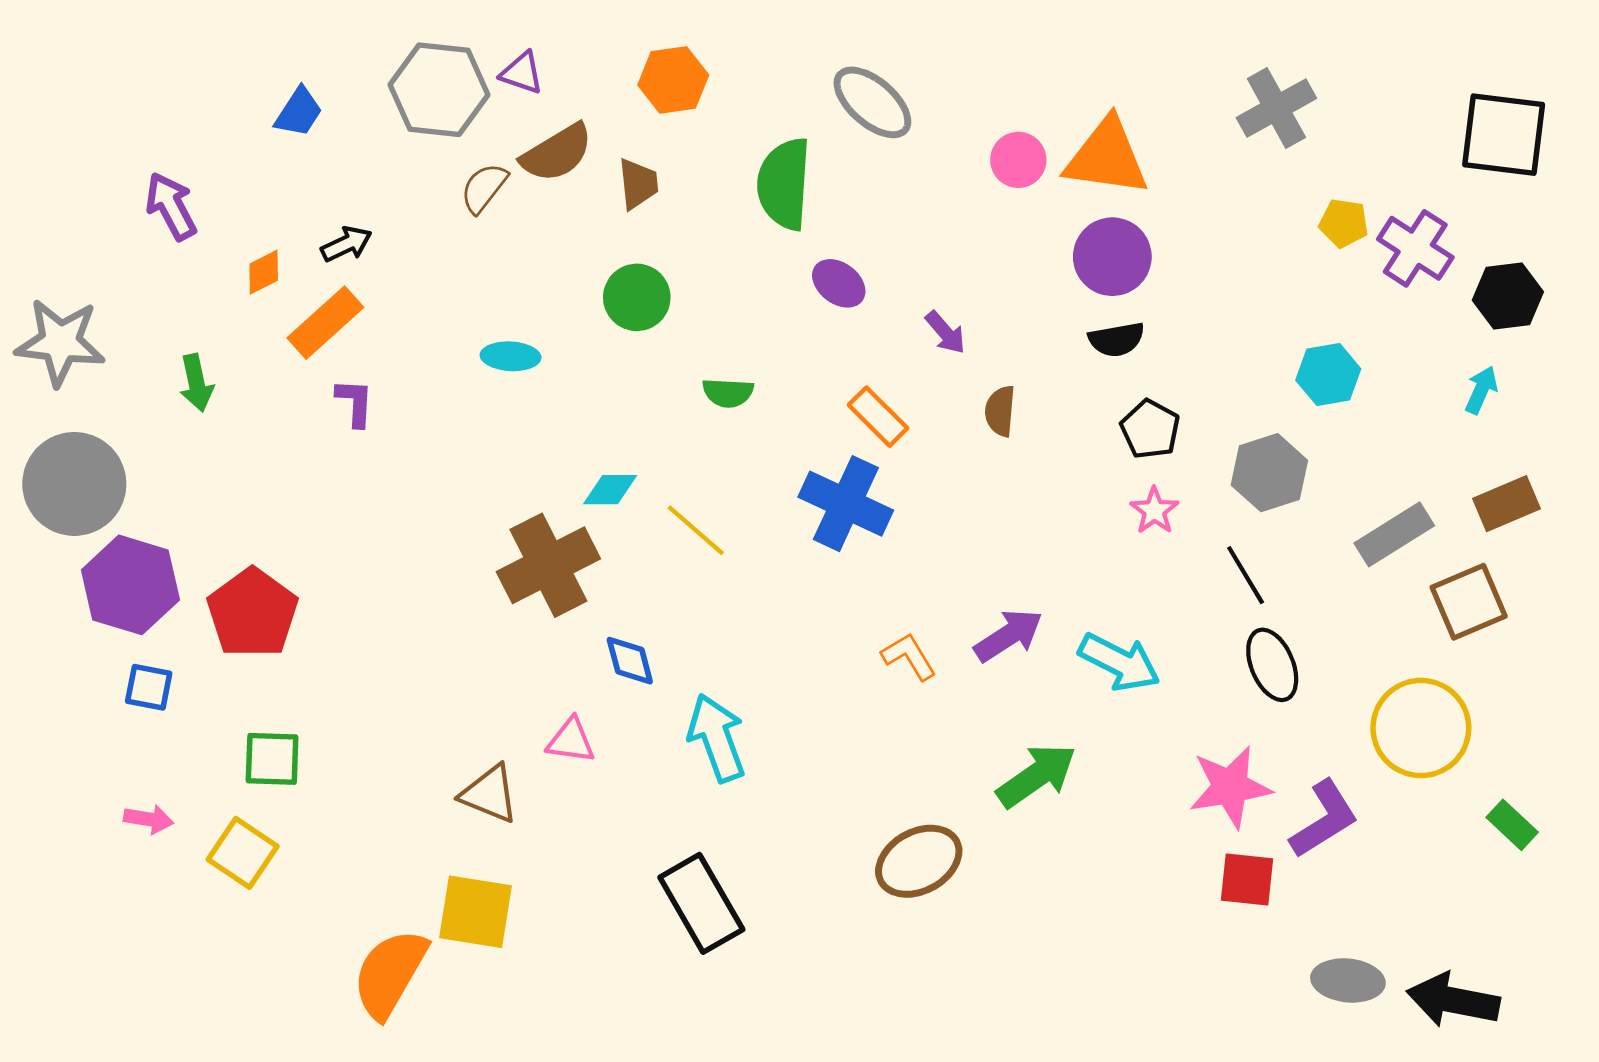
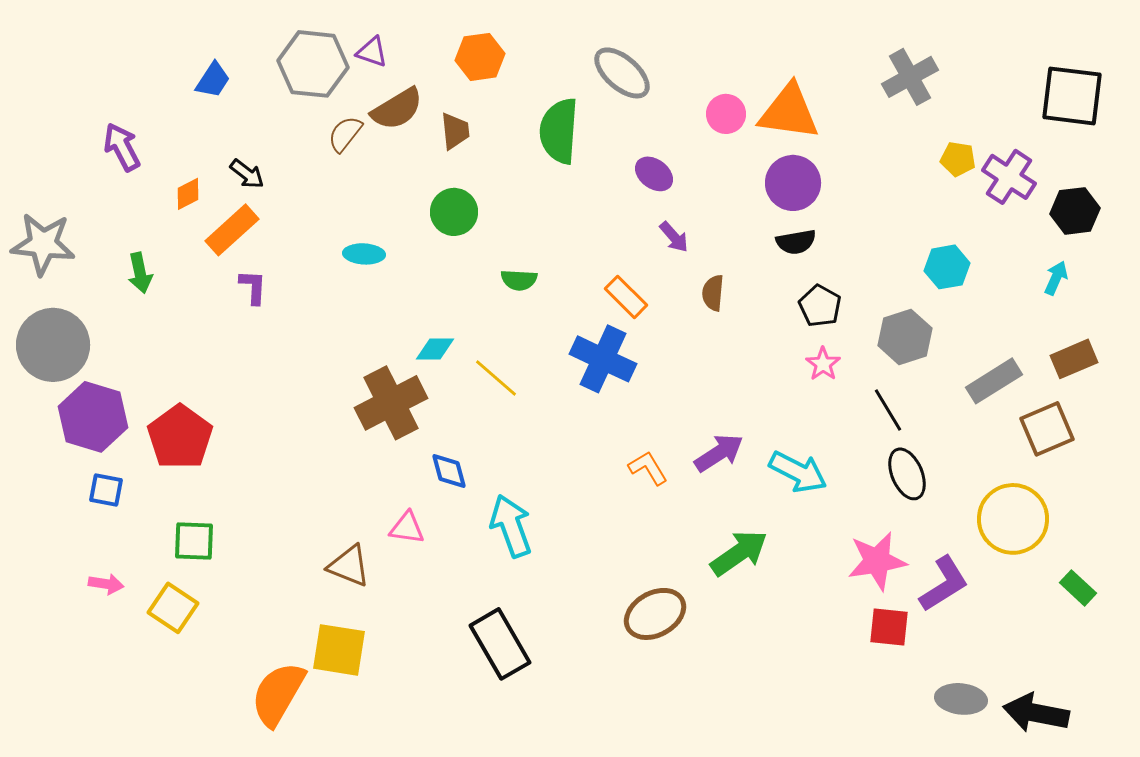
black arrow: (346, 244) -> (247, 174), turned 63
purple ellipse: (839, 283) -> (654, 174), moved

